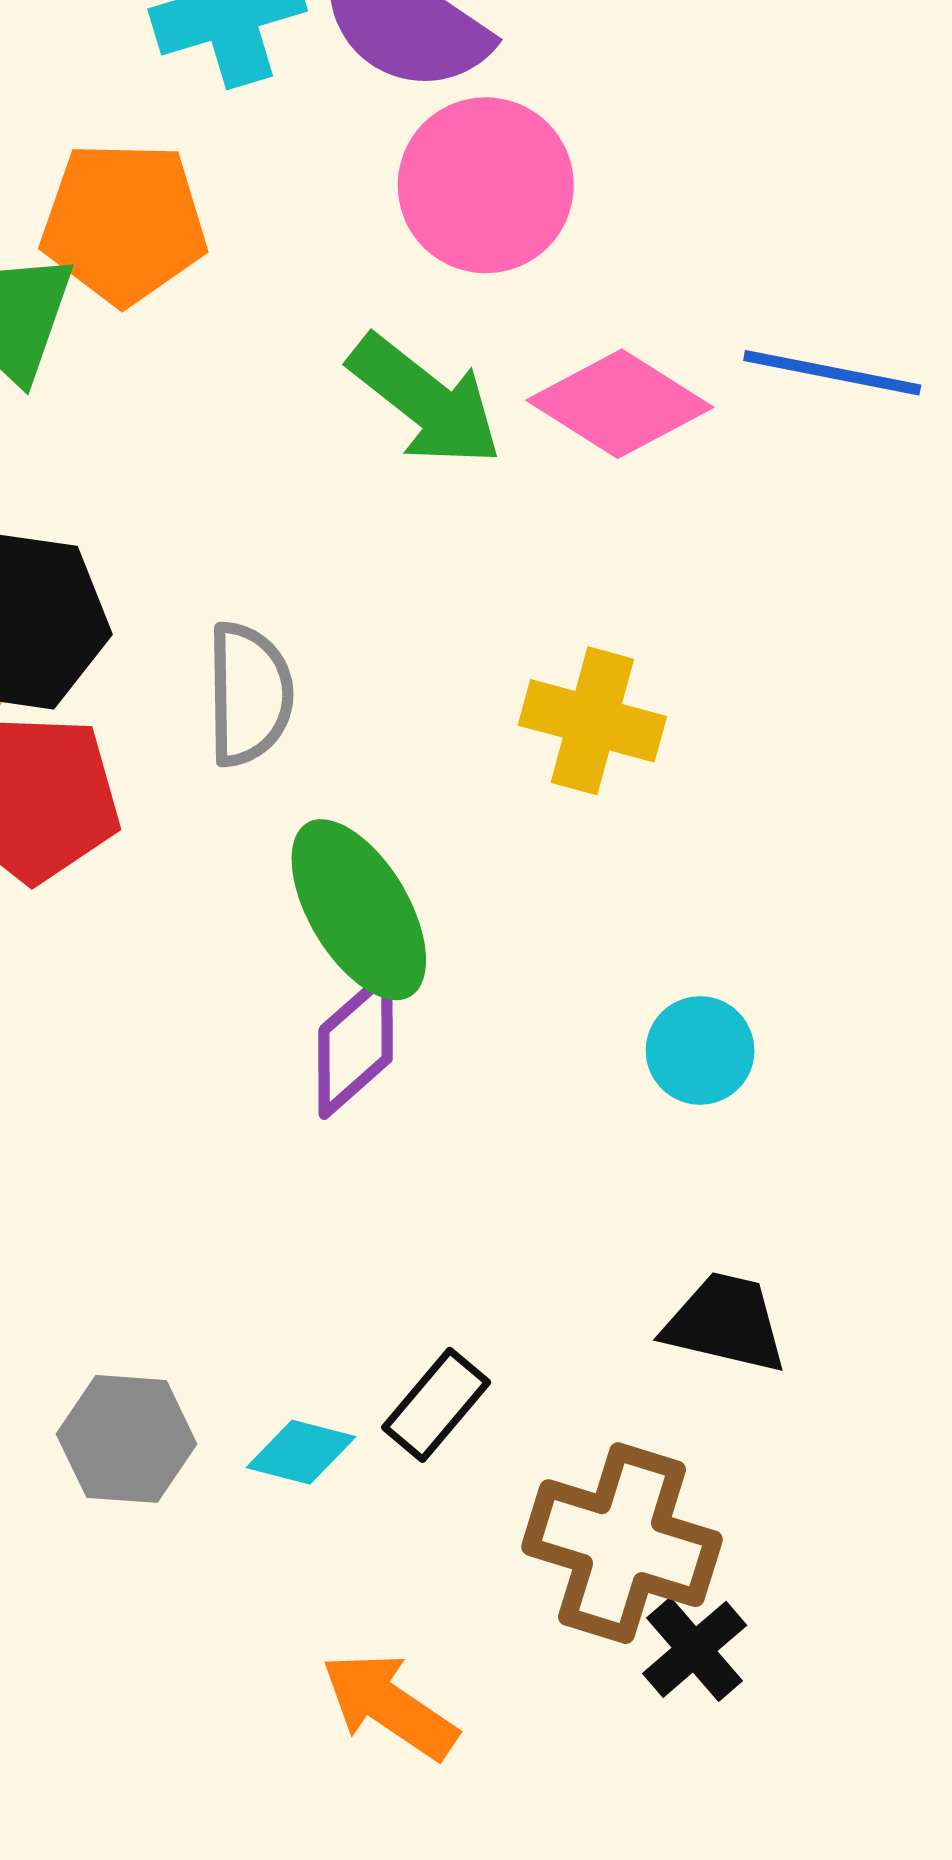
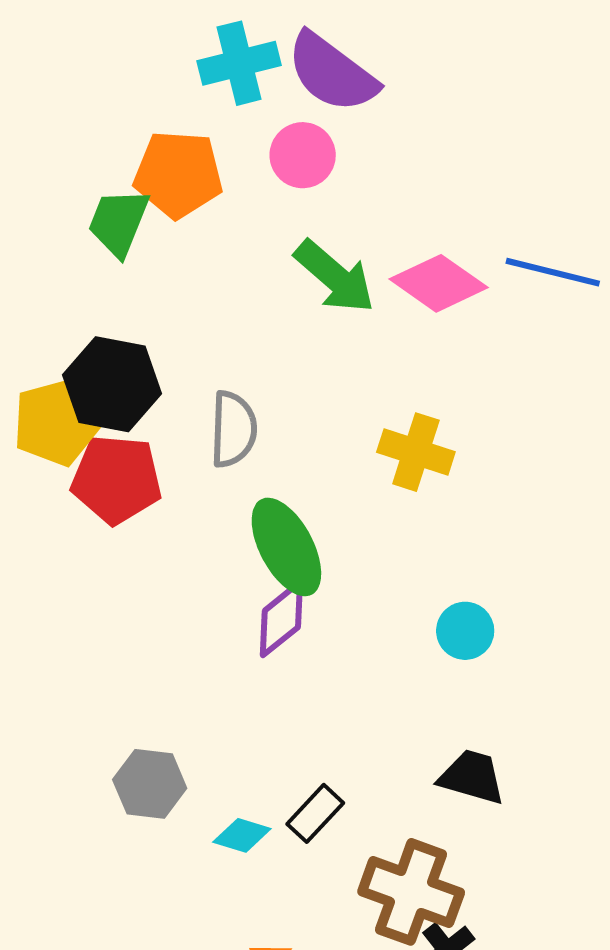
pink circle: (486, 185) -> (303, 155), moved, size x0.7
gray hexagon: (127, 1439) -> (150, 784), moved

